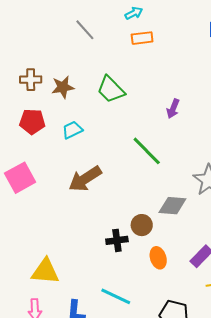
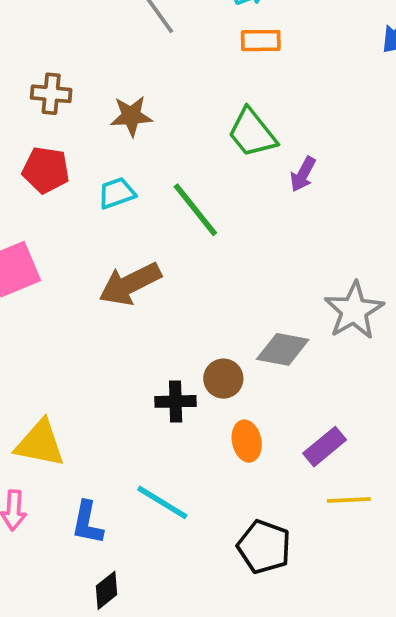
brown star: (63, 87) -> (131, 116), moved
green trapezoid: (111, 89) -> (252, 133), moved
green line: (147, 151) -> (195, 210), moved

